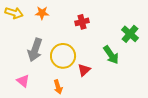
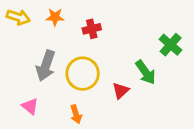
red cross: (82, 22) -> (92, 29), moved
red triangle: (84, 70) -> (121, 91), moved

